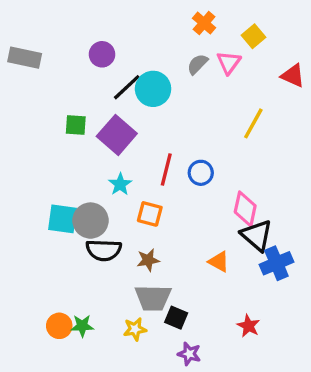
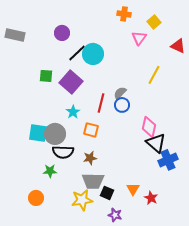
orange cross: (204, 23) -> (124, 14), turned -32
gray semicircle: (197, 64) -> (120, 93), moved
orange triangle: (219, 262) -> (133, 189), moved, turned 32
green star: (82, 326) -> (50, 171), moved
yellow star: (135, 329) -> (82, 200), size x1.5

